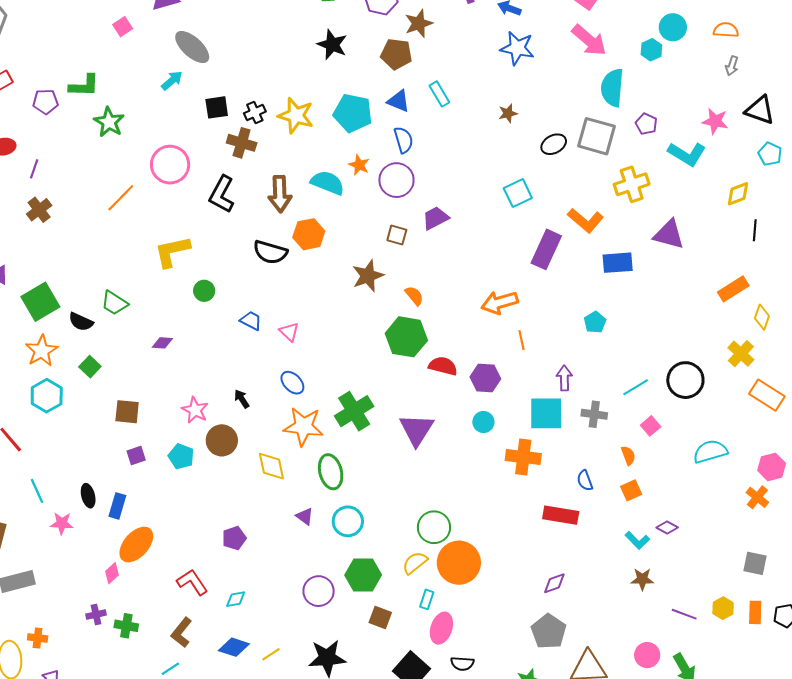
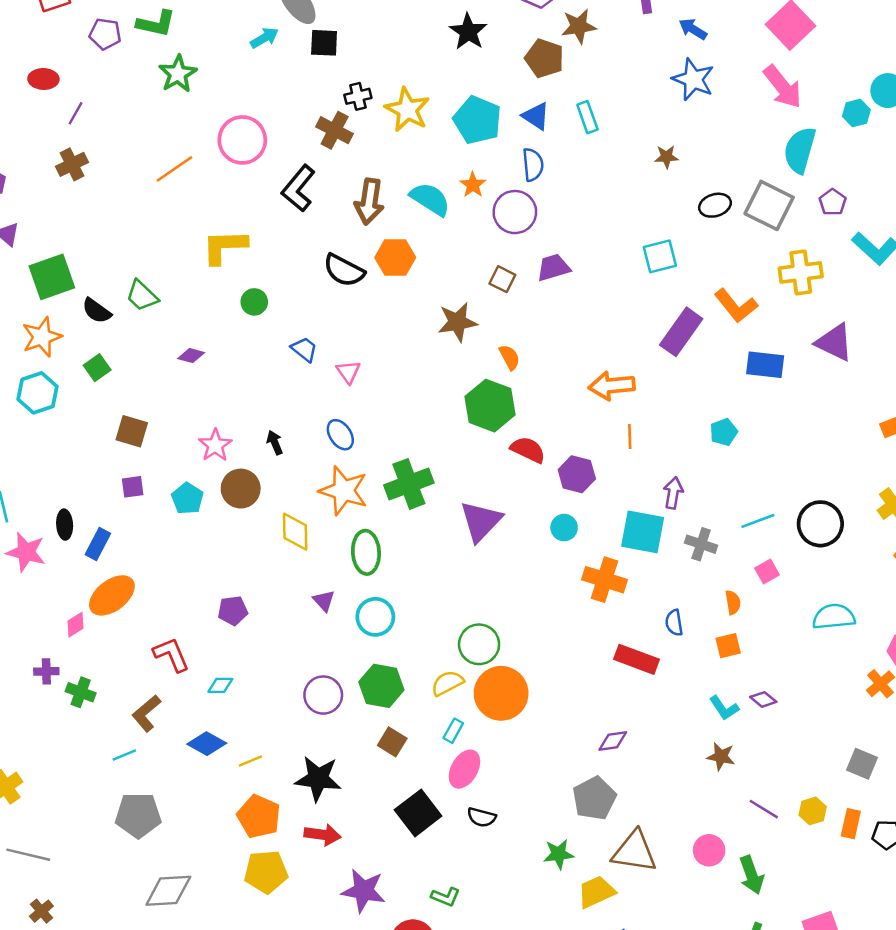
black square: (217, 107) -> (324, 43), moved
pink star: (62, 523) -> (26, 552), size x1.4

